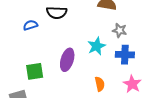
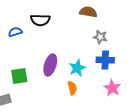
cyan star: (97, 46) -> (77, 68), moved
orange semicircle: (100, 84) -> (72, 88), moved

